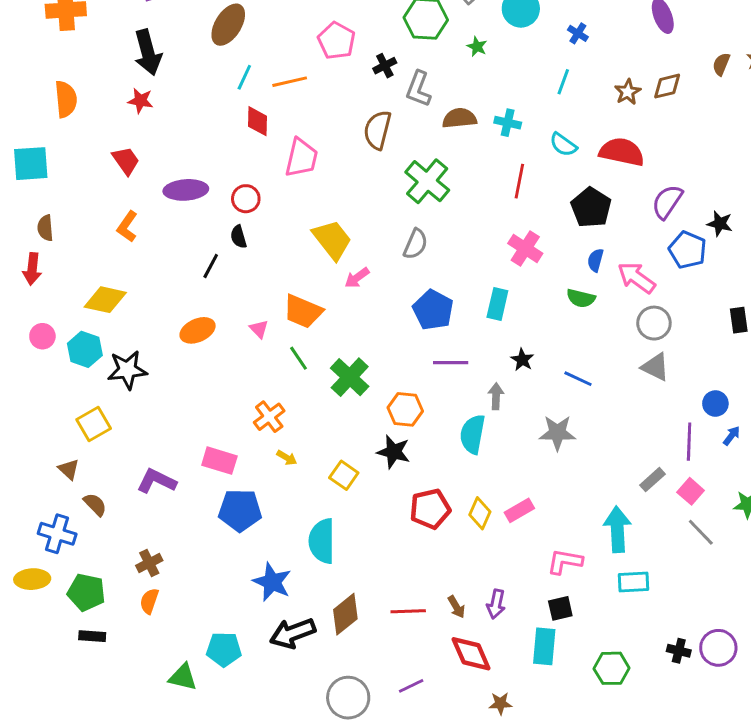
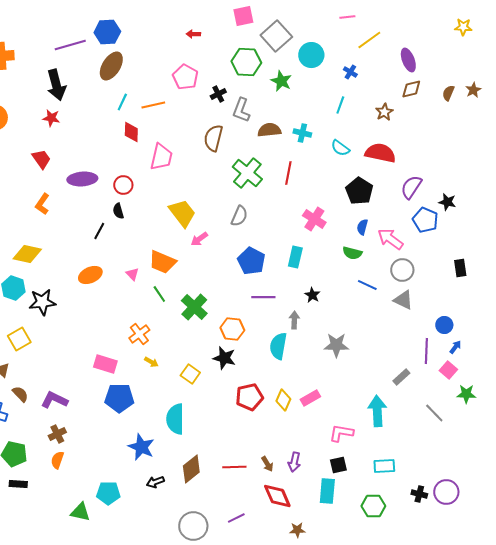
green star: (477, 47) -> (281, 81), size x1.5
brown diamond: (667, 86) -> (411, 89), moved
red line: (519, 181) -> (288, 173), moved
blue line: (578, 379) -> (367, 285), moved
purple L-shape: (157, 481) -> (54, 400), moved
pink square: (691, 491) -> (448, 370), moved
cyan rectangle: (633, 582) -> (384, 466), moved
black arrow: (293, 633) -> (155, 482), size x0.6

